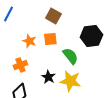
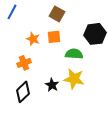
green semicircle: (70, 56) -> (74, 54), turned -48
black star: (48, 77) -> (52, 85), moved

